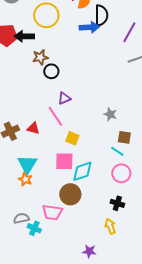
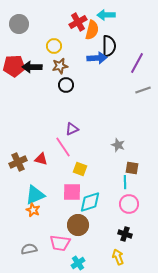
yellow circle: (46, 15) -> (54, 46), size x0.6
brown star: (40, 57) -> (60, 66), moved
black circle: (51, 71) -> (66, 85), moved
cyan line: (117, 151) -> (125, 182), turned 56
cyan triangle: (27, 164) -> (35, 195), turned 35
cyan cross: (34, 228) -> (78, 263), moved, turned 32

